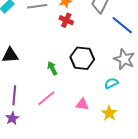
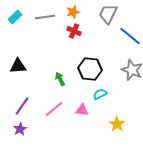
cyan semicircle: (111, 83) -> (100, 94), moved
purple line: (14, 95) -> (22, 106), turned 30
pink triangle: (82, 104) -> (82, 110), moved

